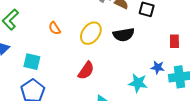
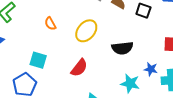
black semicircle: (124, 35) -> (122, 48), moved
cyan square: (32, 62) -> (38, 60), moved

